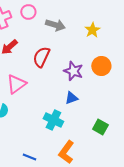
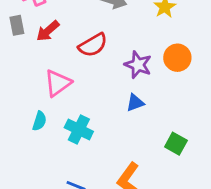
red semicircle: (41, 57) -> (93, 45), turned -145
cyan cross: (53, 120) -> (79, 129), moved

